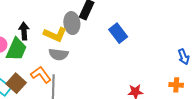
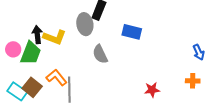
blue rectangle: (118, 33) -> (132, 32), turned -36
yellow L-shape: (55, 34) -> (55, 37), moved
gray semicircle: (59, 54) -> (100, 54), moved, turned 60

